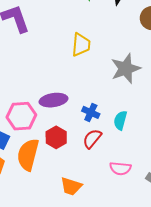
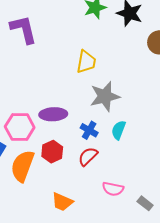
gray star: (126, 69) -> (105, 96), moved
cyan semicircle: (120, 120) -> (119, 130), moved

